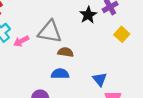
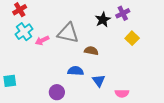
brown semicircle: (66, 52) -> (91, 51), moved
blue triangle: (100, 79) -> (99, 81), moved

